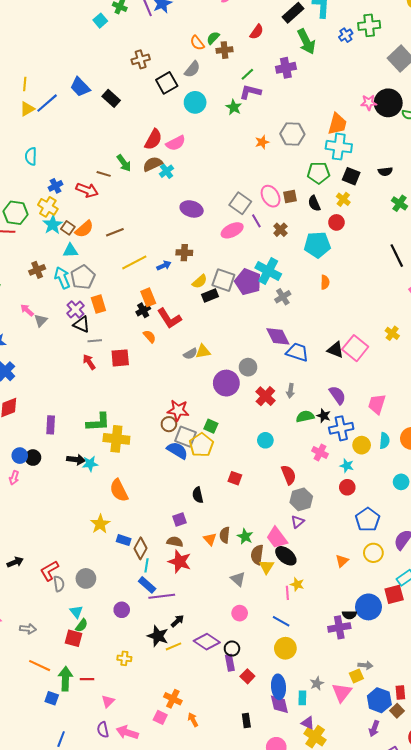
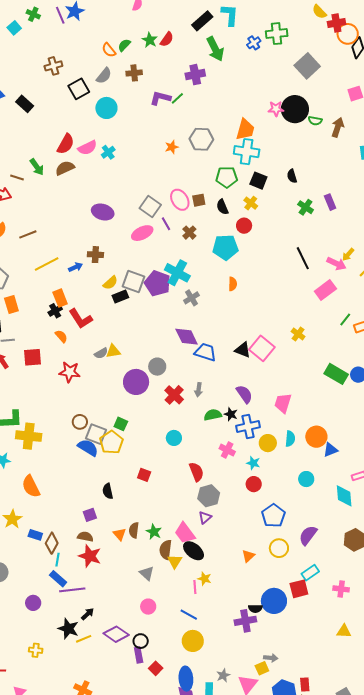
brown cross: (224, 50) -> (134, 73), moved
green line: (247, 74) -> (177, 98), moved
green star: (234, 107) -> (150, 40), moved
cyan cross: (166, 171) -> (108, 152), moved
black semicircle: (385, 171) -> (292, 176), turned 80
red star: (178, 410) -> (70, 372), moved

